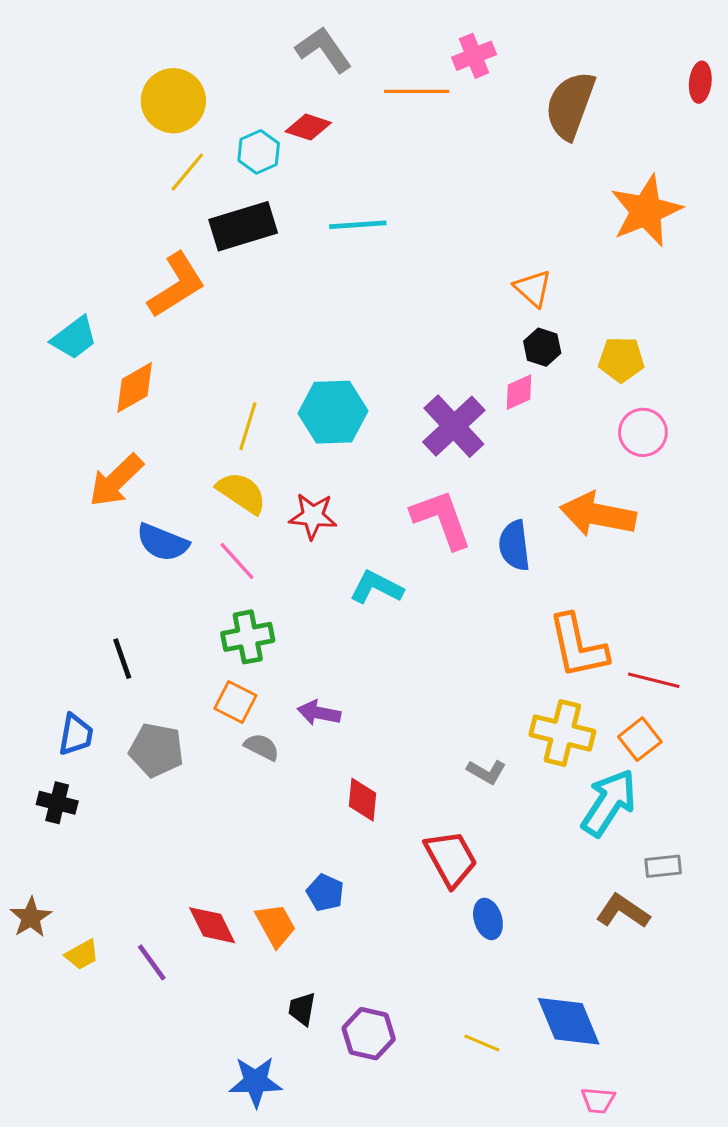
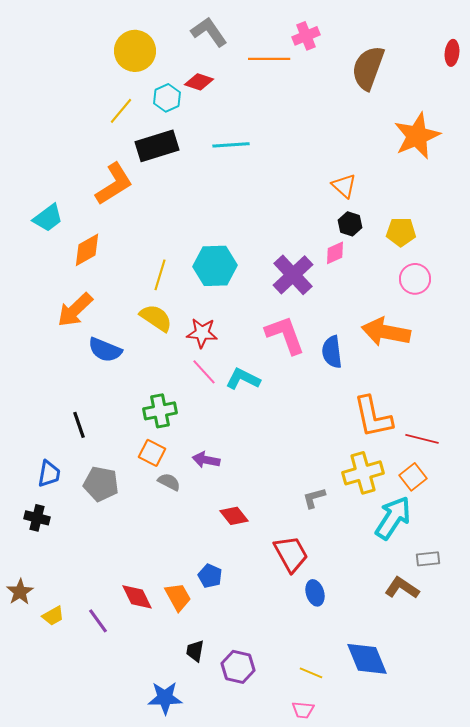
yellow circle: (173, 101) -> (135, 51), moved
pink line: (237, 561) -> (204, 372), moved
yellow cross: (562, 733) -> (363, 473), turned -30
gray L-shape: (486, 772) -> (314, 498), turned 135
red diamond: (362, 800) -> (234, 516), turned -44
pink trapezoid: (598, 1100) -> (303, 710), moved

